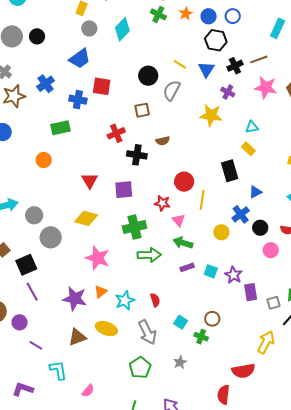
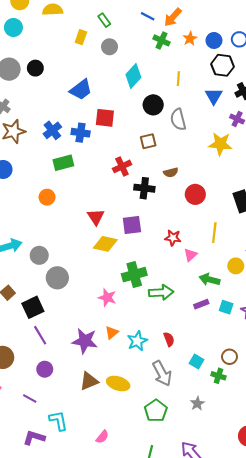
gray circle: (89, 28) -> (110, 47), moved
cyan diamond: (122, 29) -> (133, 76), moved
yellow line: (180, 64) -> (178, 79), moved, turned 64
blue cross: (46, 84) -> (52, 130), moved
gray semicircle: (172, 90) -> (178, 120), turned -40
red circle: (184, 182) -> (195, 194), moved
yellow diamond: (86, 218) -> (105, 244), moved
pink triangle: (179, 220) -> (190, 255), turned 32
green cross: (134, 227) -> (134, 275), moved
green arrow: (183, 243) -> (209, 280), moved
pink star: (98, 258) -> (107, 298), size x0.7
purple circle: (20, 322) -> (45, 369), moved
yellow ellipse: (106, 328) -> (118, 383), moved
purple line: (36, 345) -> (30, 398), moved
cyan L-shape: (58, 370) -> (58, 421), moved

